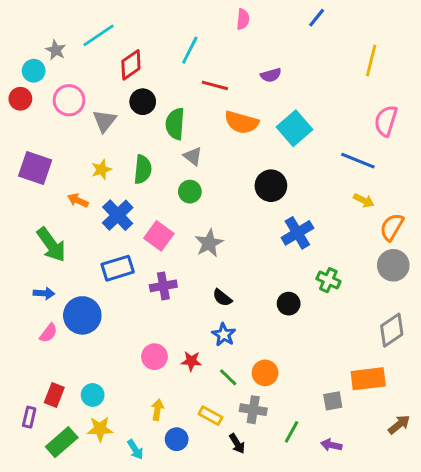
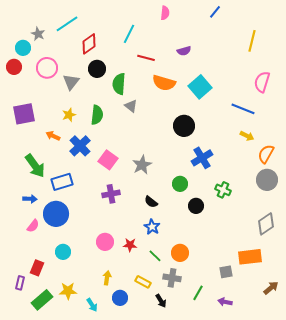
purple square: (35, 168) -> (24, 114), turned -30
green circle: (190, 192) -> (180, 184), moved
blue rectangle: (118, 268) -> (62, 182), moved
cyan circle: (93, 395) -> (63, 252), moved

